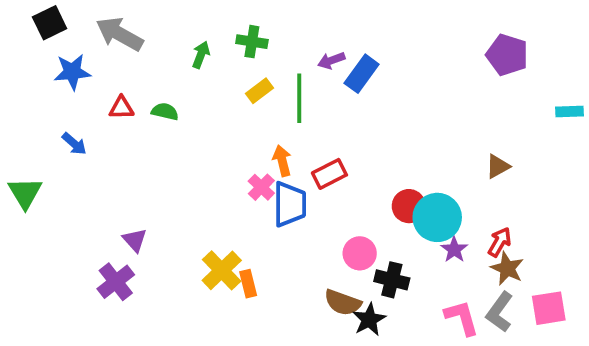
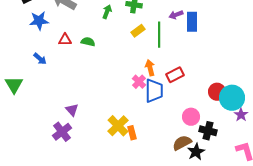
blue rectangle: (362, 74) -> (192, 22), turned -36
brown semicircle: (343, 303) -> (182, 143), turned 132

